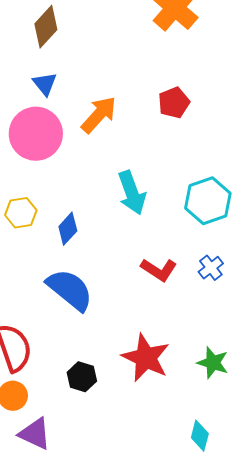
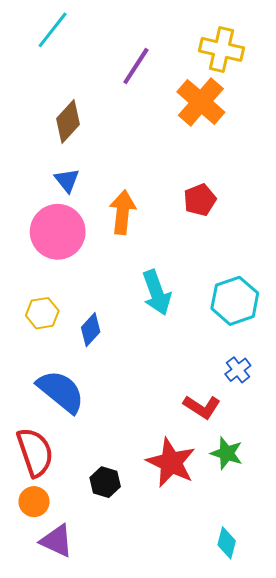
orange arrow: (99, 115) -> (123, 212), turned -36
red L-shape: (159, 270) -> (202, 407), moved
blue semicircle: (70, 290) -> (61, 391), moved
green star: (213, 363) -> (227, 453), moved

